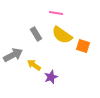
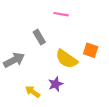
yellow semicircle: (62, 35) -> (67, 59), moved
yellow arrow: (34, 65) -> (33, 92), moved

